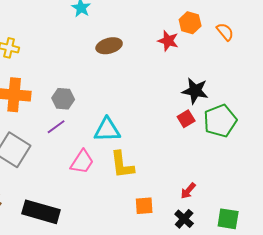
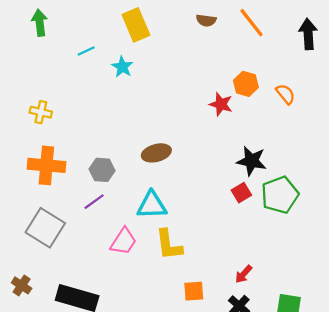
brown ellipse: (109, 46) -> (156, 153), moved

